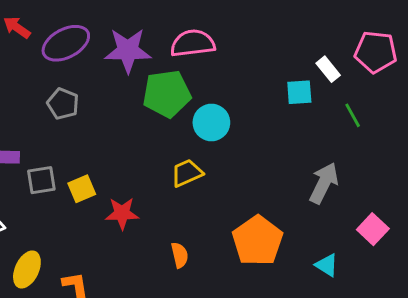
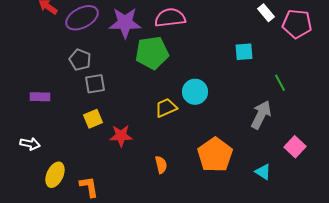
white rectangle: (328, 69) -> (266, 13), moved
green line: (353, 115) -> (280, 83), moved
cyan circle: (211, 122) -> (195, 92), moved
gray square: (41, 180) -> (95, 84), moved

